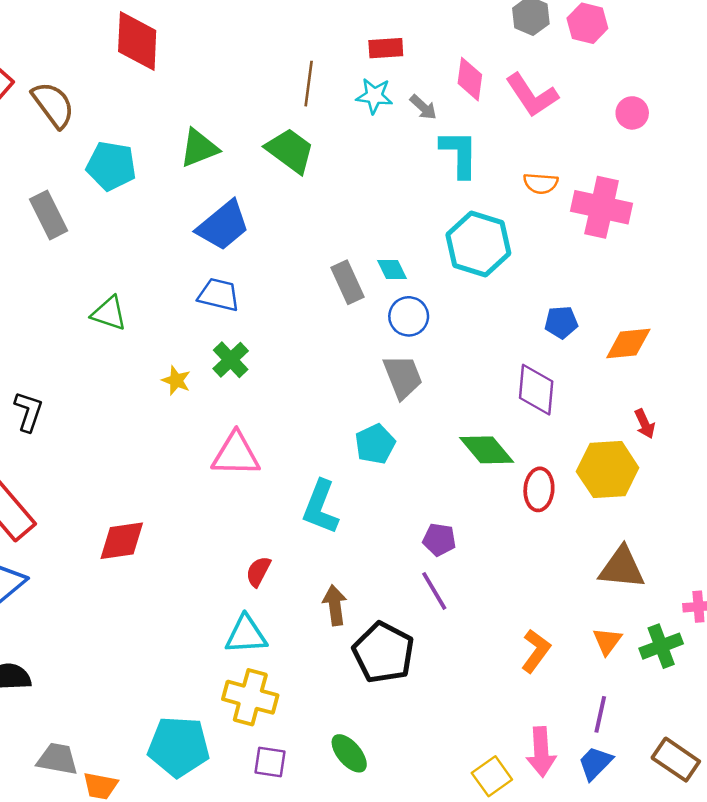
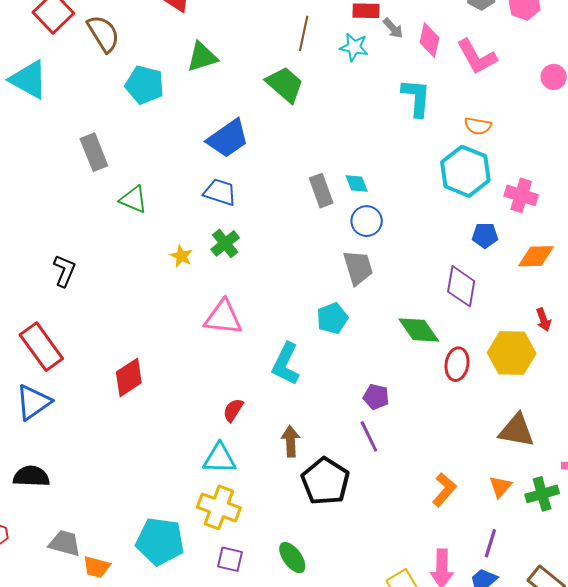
gray arrow: (423, 107) -> (393, 28), moved
green triangle: (199, 148) -> (202, 57), moved
pink cross: (602, 207) -> (521, 195), moved, size x0.7
gray rectangle: (49, 215) -> (94, 152), moved
cyan hexagon: (478, 244) -> (465, 171), moved
red diamond: (122, 541) -> (129, 377), turned -30

